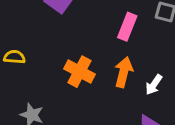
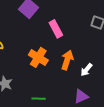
pink rectangle: (127, 27) -> (56, 29), moved, turned -54

